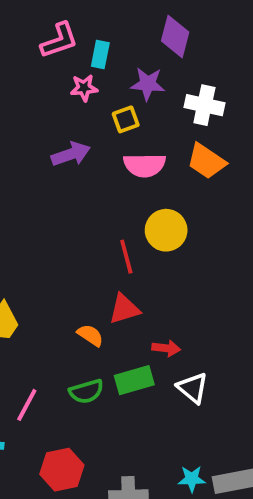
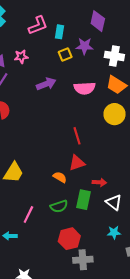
pink star: (84, 88) -> (21, 57), moved
yellow square: (126, 119) -> (65, 54), moved
yellow circle: (166, 230) -> (115, 114), moved
green rectangle: (134, 380) -> (84, 200), turned -60
red hexagon: (62, 470) -> (69, 239), moved
cyan star: (192, 479) -> (114, 232), moved

